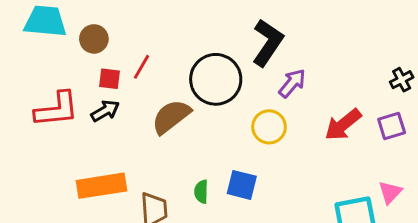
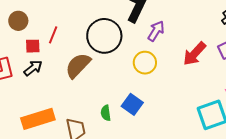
blue square: (242, 185) -> (132, 104), turned 30

